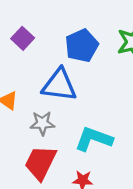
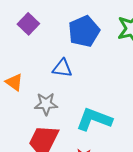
blue triangle: (59, 85) -> (62, 68), size x0.6

